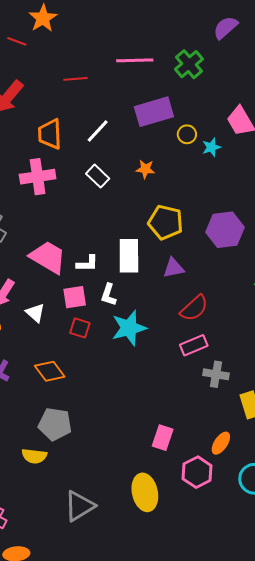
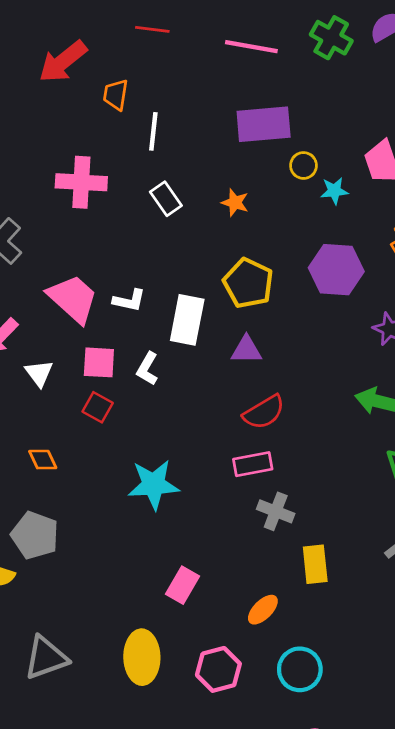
green cross: (189, 64) -> (331, 38), moved, turned -32
red line: (76, 79) -> (152, 29), moved
white line: (98, 131) -> (153, 131), moved, turned -48
orange trapezoid: (50, 134) -> (116, 95), moved, size x0.7
purple hexagon: (225, 230) -> (336, 270), moved
white L-shape: (87, 264) -> (129, 300), moved
cyan star: (129, 328) -> (154, 485), moved
orange diamond: (50, 371) -> (43, 460), size x0.7
pink hexagon: (197, 472) -> (218, 669), moved

